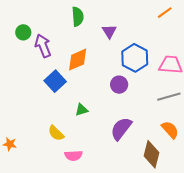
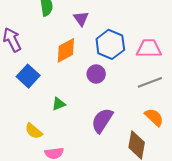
orange diamond: (78, 60) -> (66, 50), moved

